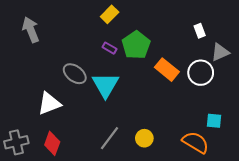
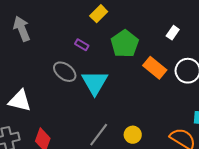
white rectangle: (200, 31) -> (173, 33), moved, turned 56
purple rectangle: (110, 48) -> (82, 45), moved
white triangle: (49, 103) -> (20, 101), moved, turned 35

